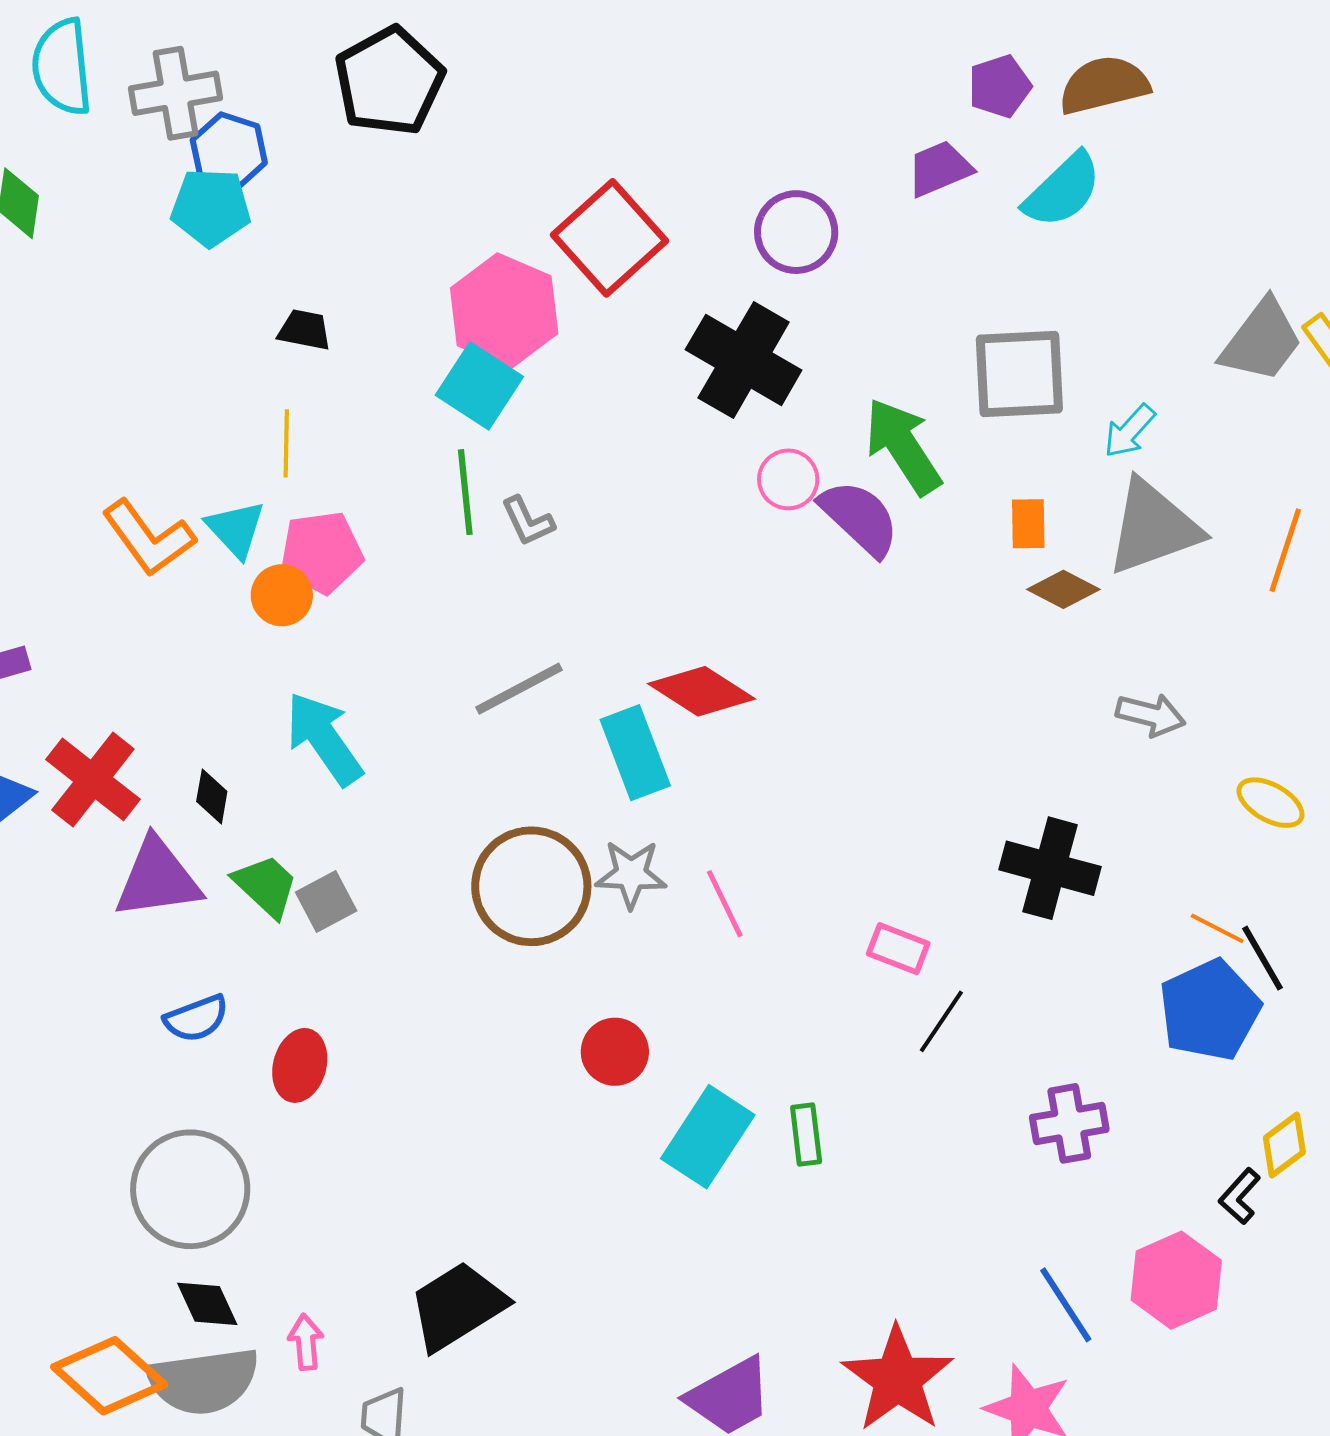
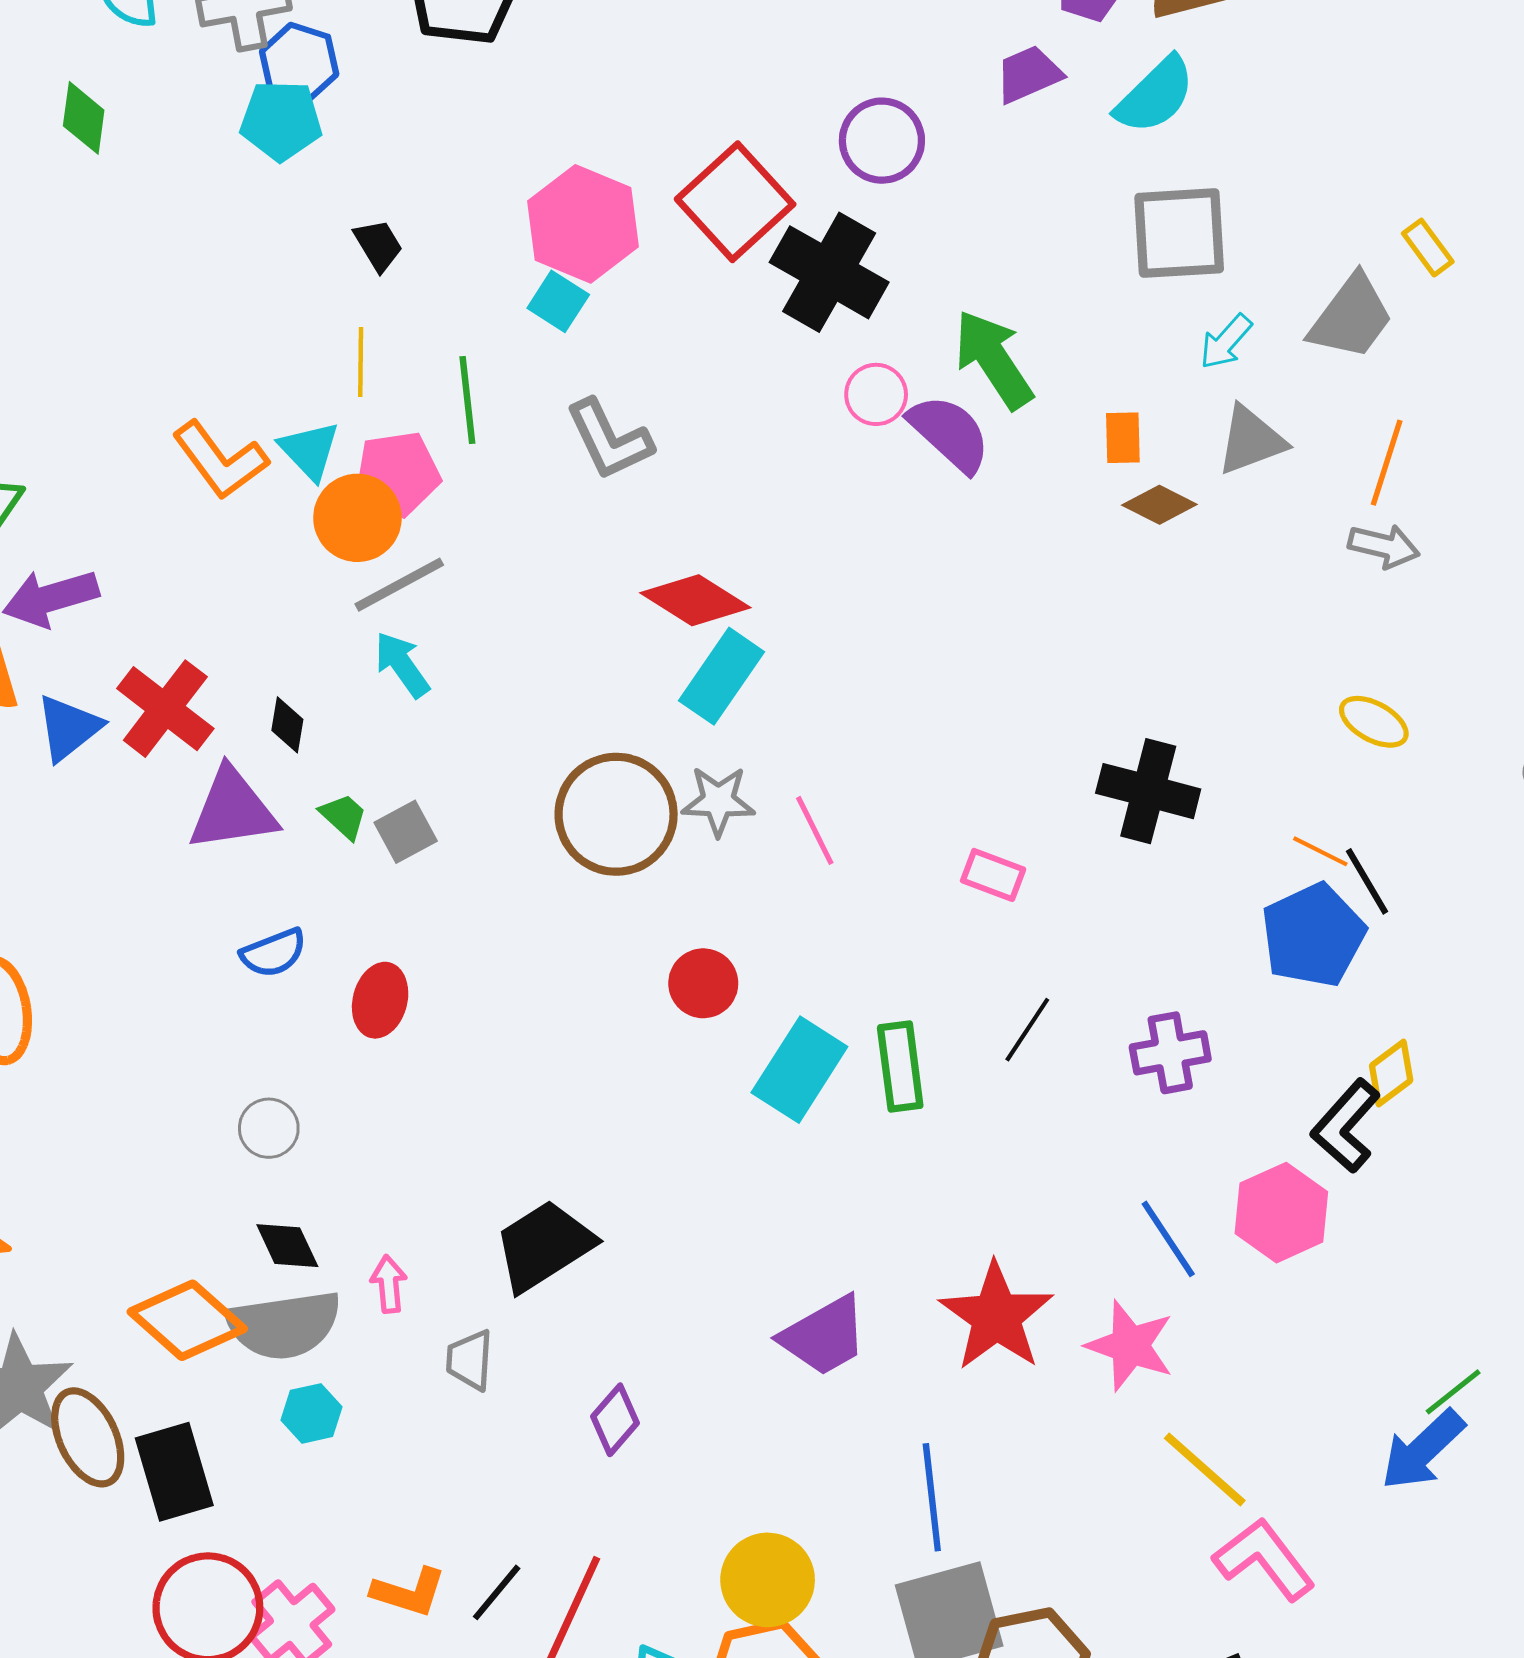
red square: (609, 238) -> (735, 202), moved
black trapezoid: (304, 330) -> (378, 245), turned 48
gray trapezoid: (1261, 341) -> (1351, 317), moved
gray square: (1019, 374) -> (1179, 233), moved
cyan square: (479, 386) -> (558, 301), size x0.7
green line: (465, 492) -> (467, 400), moved
gray L-shape: (528, 521) -> (609, 440), size x1.6
gray triangle: (1153, 527) -> (1251, 440), size x0.7
orange circle: (282, 595) -> (357, 518), size x1.4
gray line: (519, 689) -> (399, 585), moved
red diamond: (701, 691) -> (695, 600), moved
gray arrow: (1151, 715) -> (1384, 546), moved
cyan arrow: (324, 739) -> (402, 665), size x0.7
cyan rectangle: (635, 753) -> (721, 676), turned 56
green trapezoid: (266, 886) -> (344, 816), size x0.7
black line: (941, 1021) -> (1027, 1030), moved
green rectangle: (806, 1134) -> (900, 1067), size x1.4
gray circle: (190, 1189) -> (269, 1128), size x0.5
black L-shape: (1240, 1196) -> (1346, 1126), size x1.6

